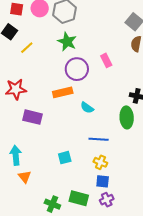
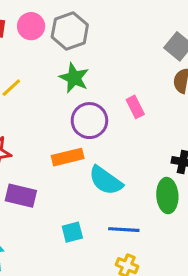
cyan semicircle: (87, 108) -> (106, 180), size x1.6
cyan square: (65, 158) -> (72, 232), moved

